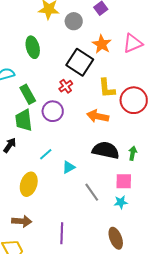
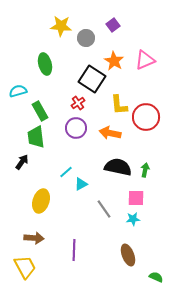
purple circle: (53, 111) -> (76, 128), moved
cyan line: (46, 154) -> (66, 172), moved

